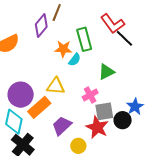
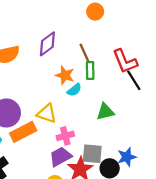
brown line: (57, 12) -> (84, 53), moved, turned -60
green rectangle: (84, 39) -> (90, 71), size x0.7
pink cross: (90, 95) -> (65, 136), moved
purple trapezoid: (62, 126) -> (60, 157), moved

